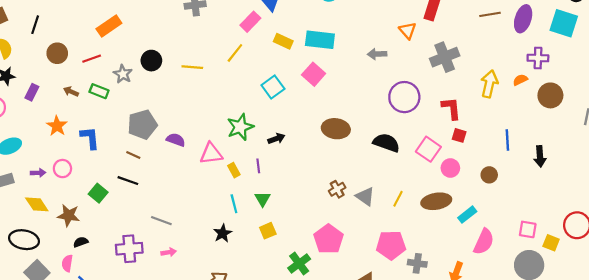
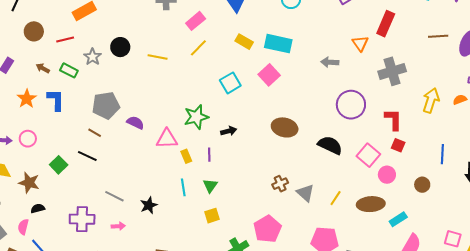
pink rectangle: (250, 22) -> (196, 21), moved
blue L-shape: (90, 138) -> (56, 100), moved
black star: (223, 233) -> (149, 205), moved

